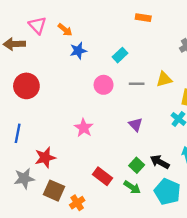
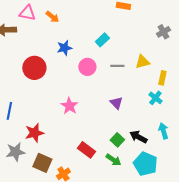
pink triangle: (37, 25) -> (27, 13), turned -36
blue star: (78, 51) -> (64, 48), moved
red circle: (26, 86) -> (34, 68), moved

